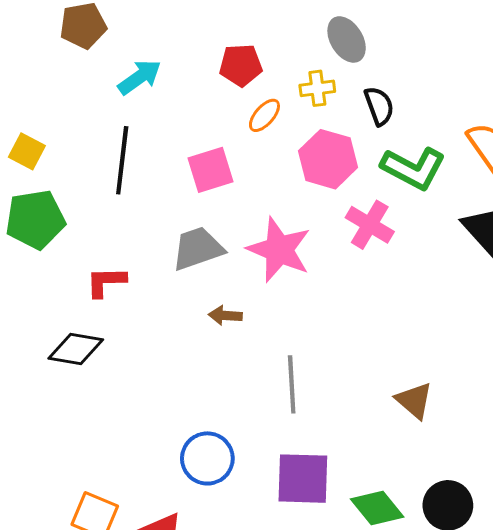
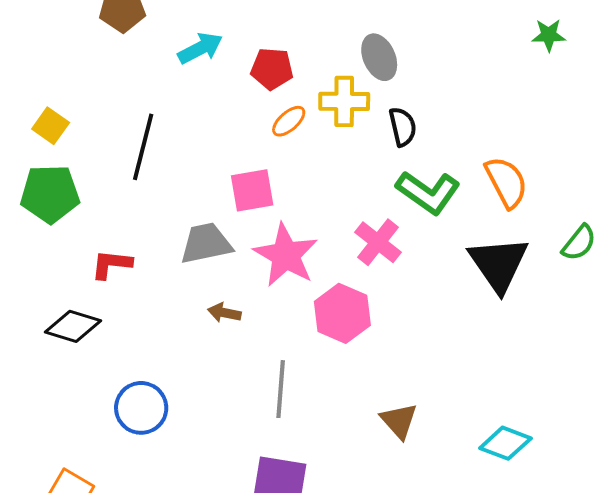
cyan arrow: (140, 77) -> (200, 48), moved
yellow cross: (317, 88) -> (344, 101), size x1.4
pink hexagon: (328, 159) -> (342, 313), moved
pink square: (211, 170) -> (252, 190), moved
blue circle: (207, 458) -> (141, 408), moved

